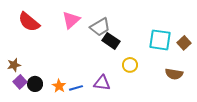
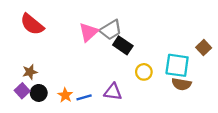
pink triangle: (71, 20) -> (89, 32), moved
cyan square: (160, 40) -> (177, 65), moved
brown star: (14, 65) -> (30, 72), moved
brown semicircle: (174, 74) -> (181, 84), moved

